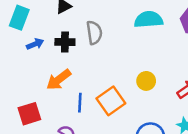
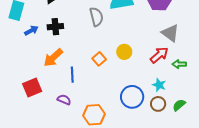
gray semicircle: (94, 33) -> (96, 17), moved
orange square: (111, 101) -> (99, 59), moved, size x0.6

